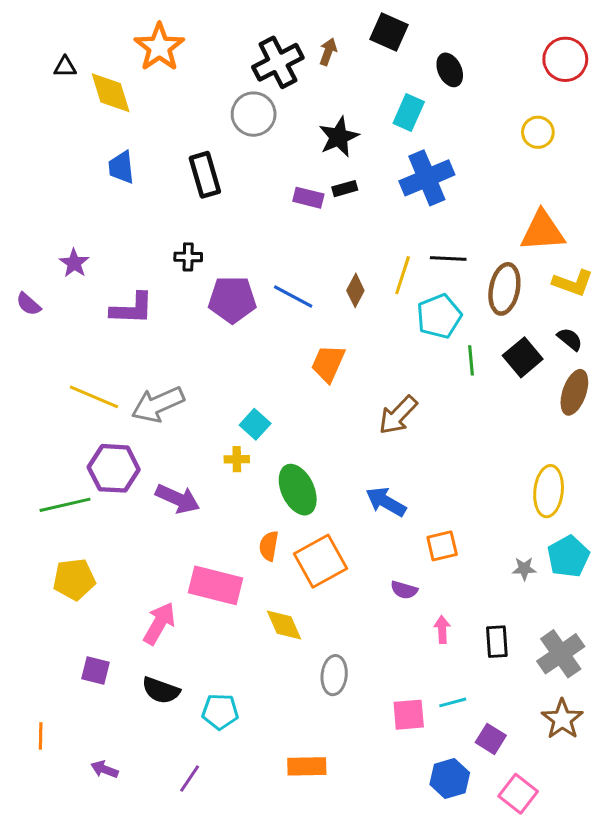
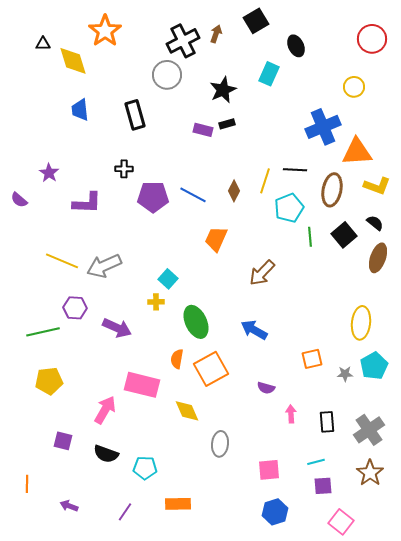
black square: (389, 32) -> (256, 21), turned 35
blue cross: (427, 178) -> (323, 127), moved
purple hexagon: (114, 468) -> (75, 308), size x0.7
orange square: (442, 546) -> (312, 359), moved
cyan line: (453, 702) -> (316, 462), moved
purple square: (491, 739) -> (323, 486), turned -36
orange rectangle: (307, 766) -> (178, 504), moved
blue hexagon: (450, 779) -> (275, 512), moved

